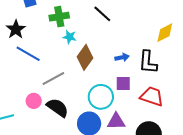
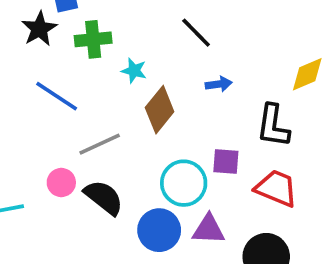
green cross: (59, 17) -> (93, 39), moved
black star: (16, 29) -> (39, 29), moved
blue arrow: (122, 57) -> (219, 84), moved

